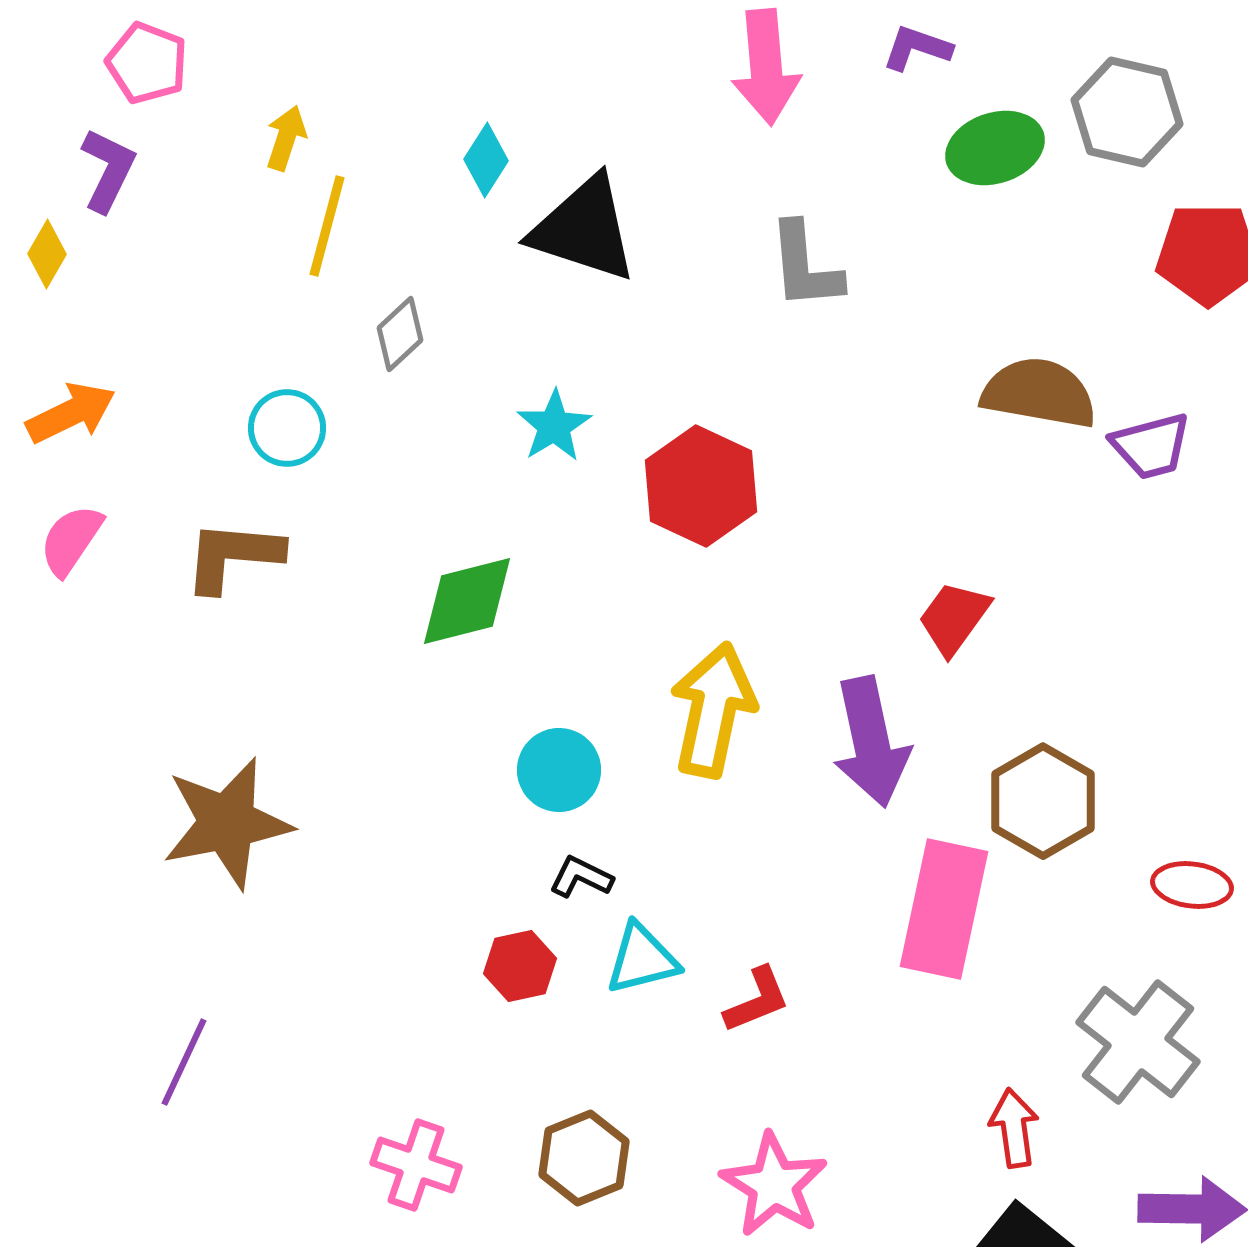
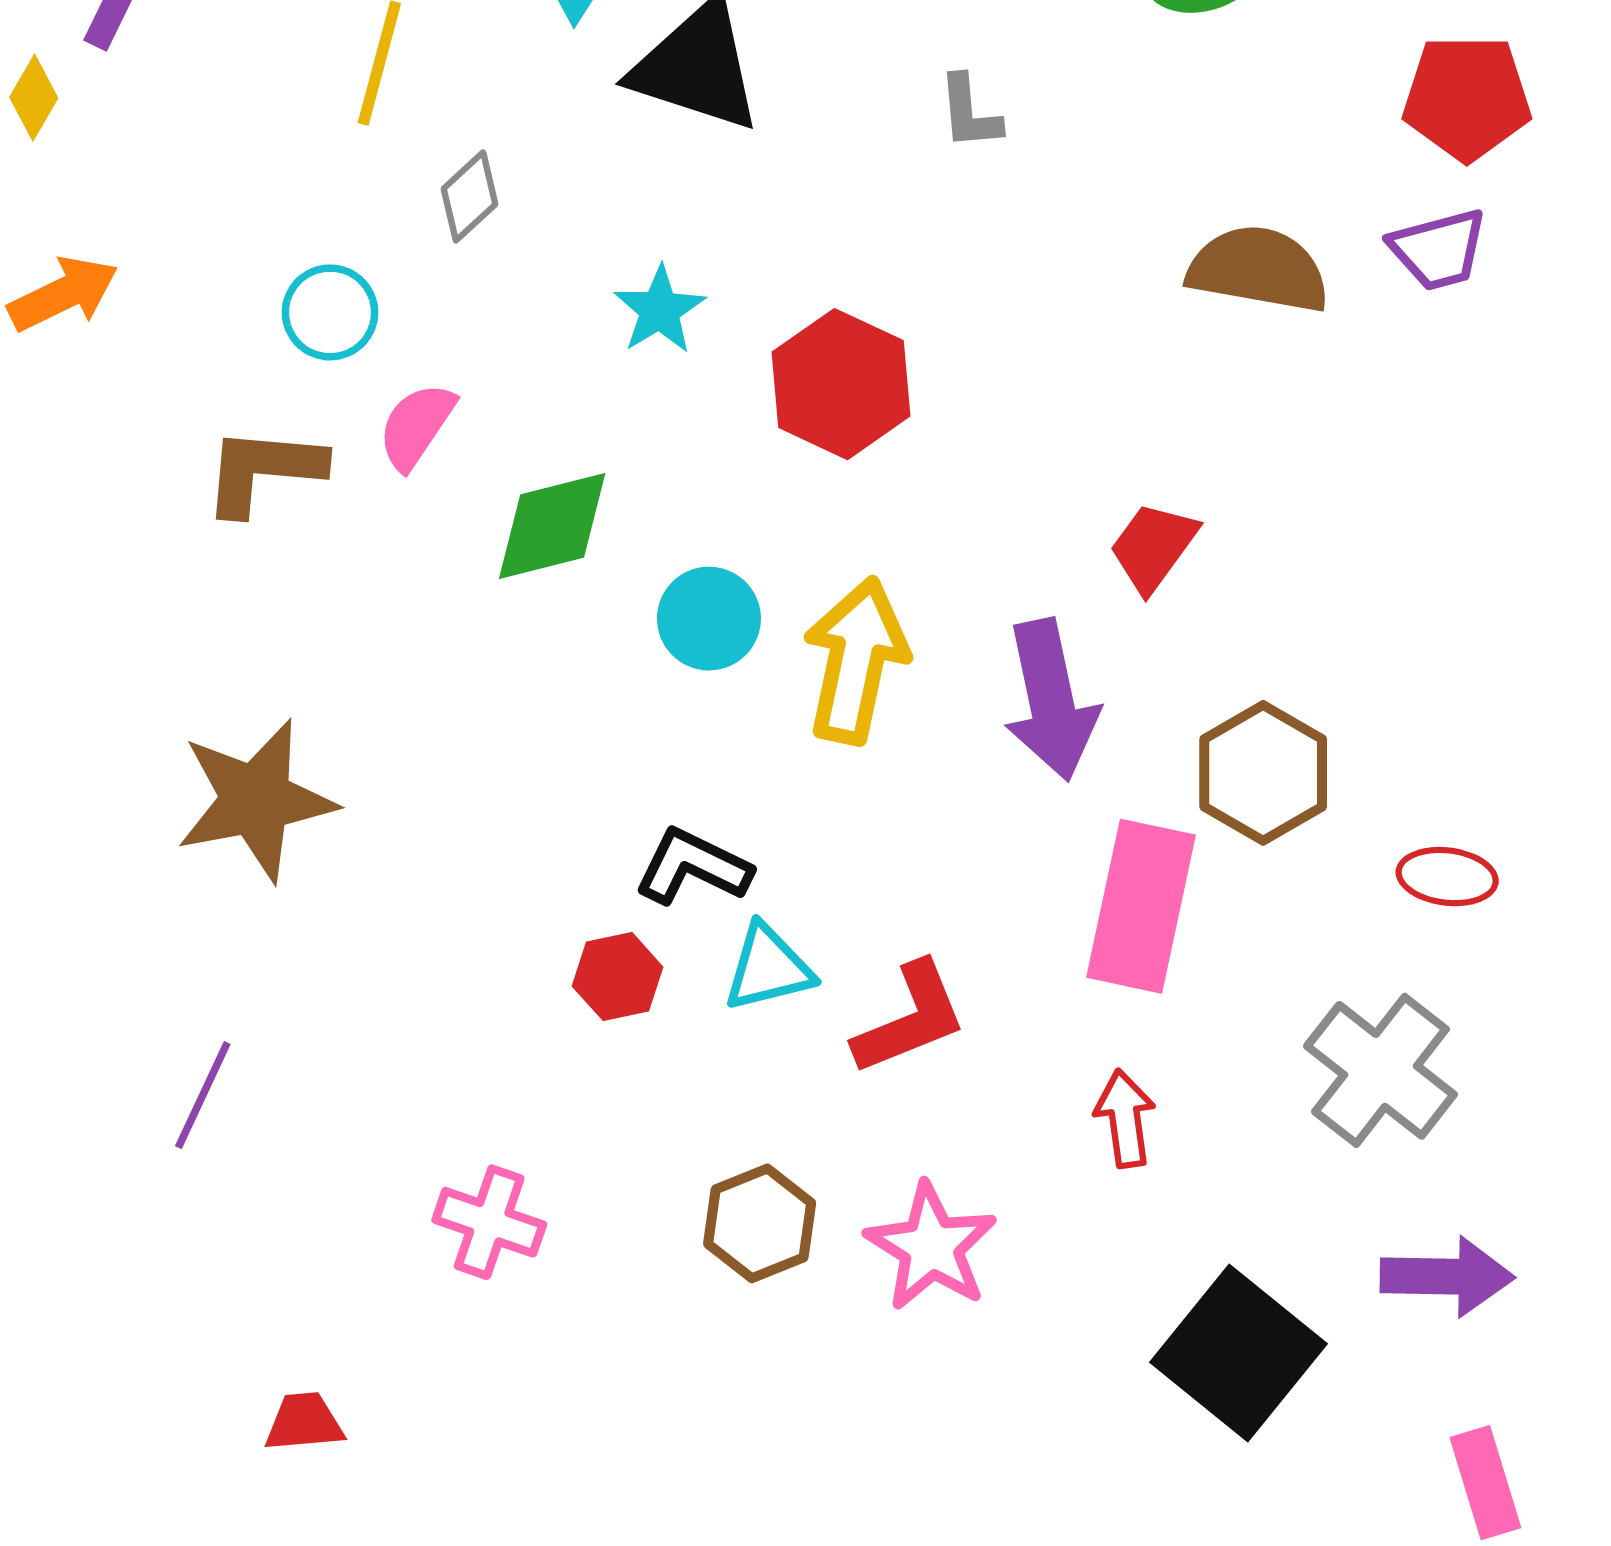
gray L-shape: (805, 266) -> (969, 112), size x0.7
purple trapezoid: (1151, 446) -> (1438, 249), moved
pink semicircle: (71, 540) -> (416, 426), moved
cyan circle: (559, 770) -> (709, 619), moved
black L-shape: (581, 877) -> (693, 867), size x1.5
red L-shape: (757, 1000) -> (910, 1019), size x1.4
red arrow: (1014, 1128) -> (1125, 1119), moved
brown hexagon: (584, 1158) -> (760, 1223), moved

